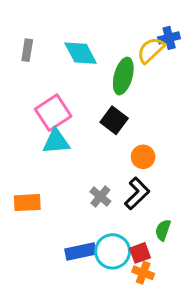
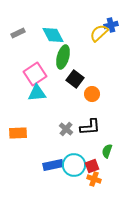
gray rectangle: (27, 50) -> (18, 33), turned 56
green ellipse: (123, 76) -> (63, 57), moved
orange circle: (143, 157) -> (92, 94), moved
black L-shape: (137, 193) -> (90, 127), turned 40

